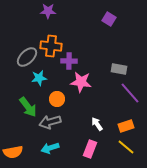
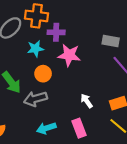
cyan star: (39, 78) -> (35, 49), moved
cyan arrow: (50, 148) -> (46, 128), moved
pink rectangle: (90, 149) -> (79, 128), turned -42

